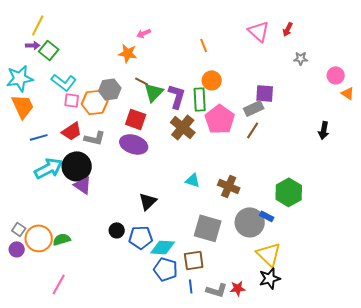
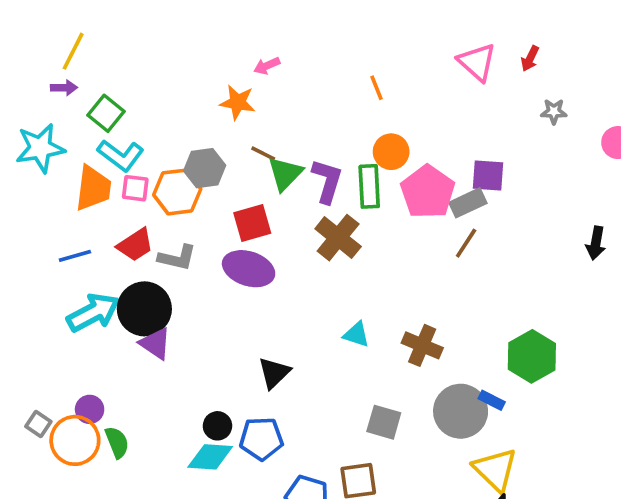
green square: (49, 50) -> (106, 113), moved
orange trapezoid: (23, 106) -> (93, 188), moved, turned 32
red square: (136, 119) -> (252, 223), turned -35
pink pentagon: (220, 119) -> (428, 192), moved
gray square: (208, 228) -> (384, 422), size x0.7
green semicircle: (62, 239) -> (117, 442), turned 84
cyan diamond: (163, 247) -> (210, 457), moved
purple circle: (17, 249) -> (90, 409), moved

